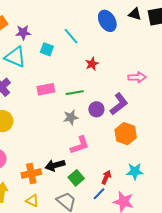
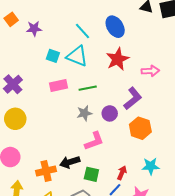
blue ellipse: (107, 21) -> (115, 27), moved
cyan square: (47, 49) -> (53, 56), moved
cyan triangle: (15, 57) -> (77, 56), moved
red star: (92, 64) -> (118, 59), moved, size x1.6
purple circle: (96, 109) -> (110, 113), moved
green square: (76, 178) -> (91, 174), turned -35

